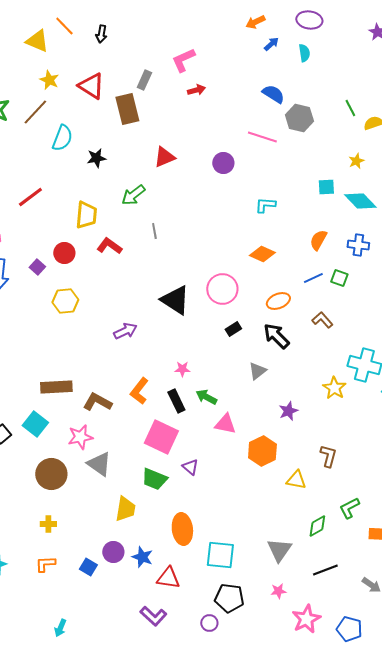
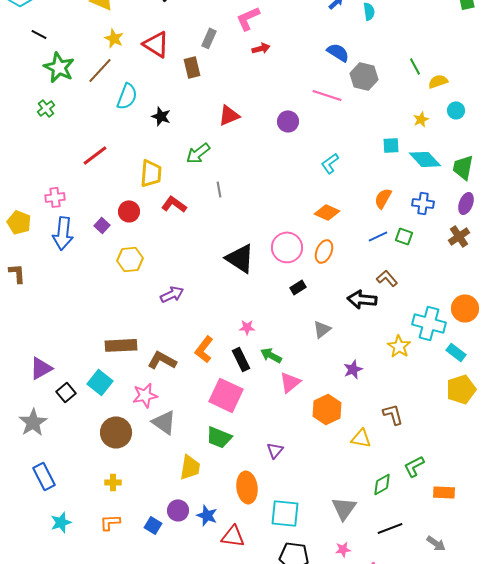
brown rectangle: (127, 109) -> (192, 67), size x0.7
black star: (96, 158) -> (161, 116), turned 30
cyan L-shape: (265, 205) -> (330, 163), turned -40
orange ellipse: (278, 301) -> (324, 251), moved, turned -45
purple arrow: (125, 331) -> (172, 294), moved
black arrow: (276, 336) -> (362, 299), moved, turned -40
pink triangle: (225, 424) -> (290, 382), turned -50
brown L-shape: (328, 456) -> (393, 414), turned -30
purple triangle: (190, 467) -> (275, 450), moved, turned 30

